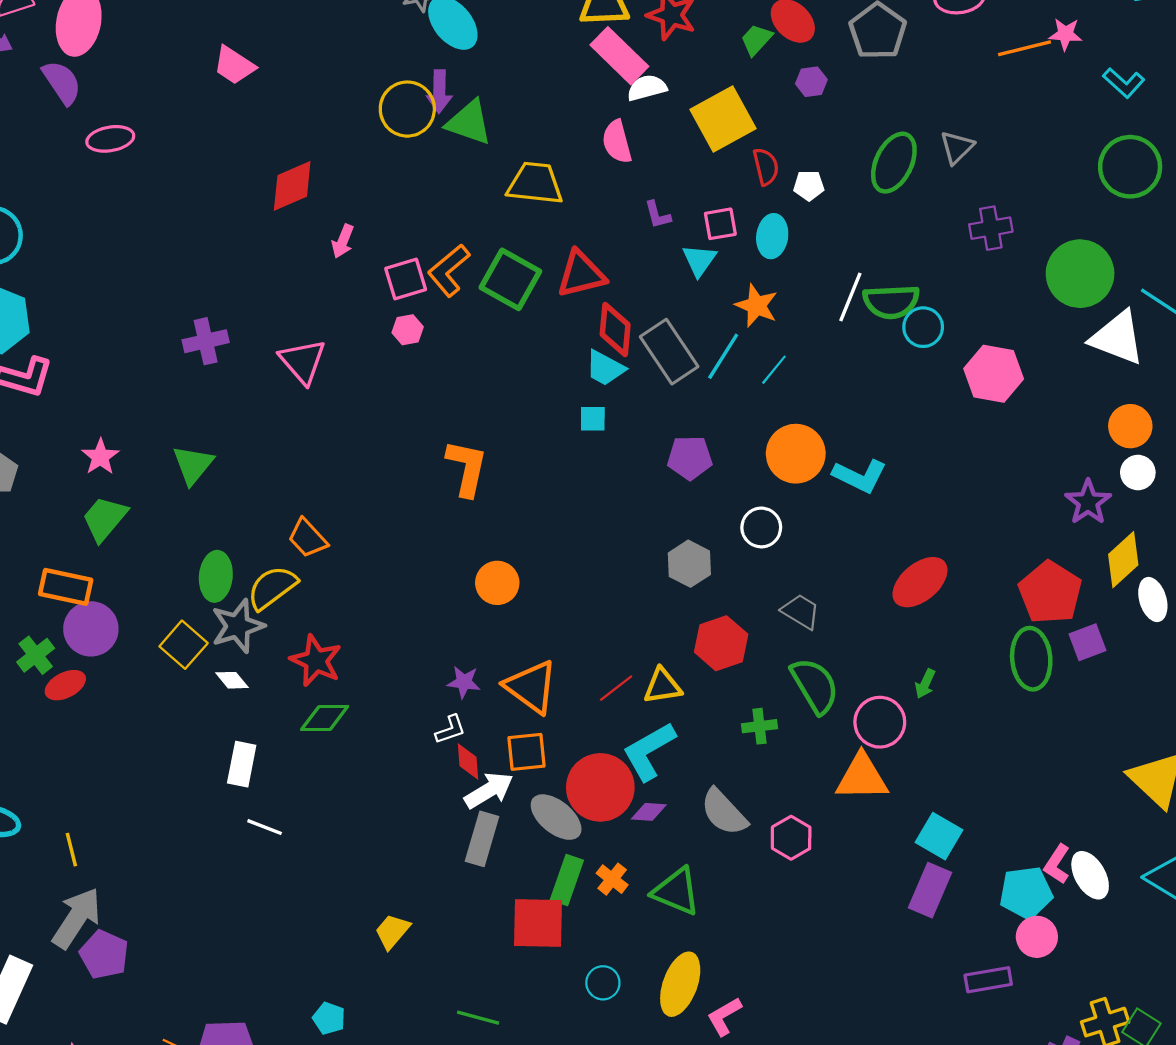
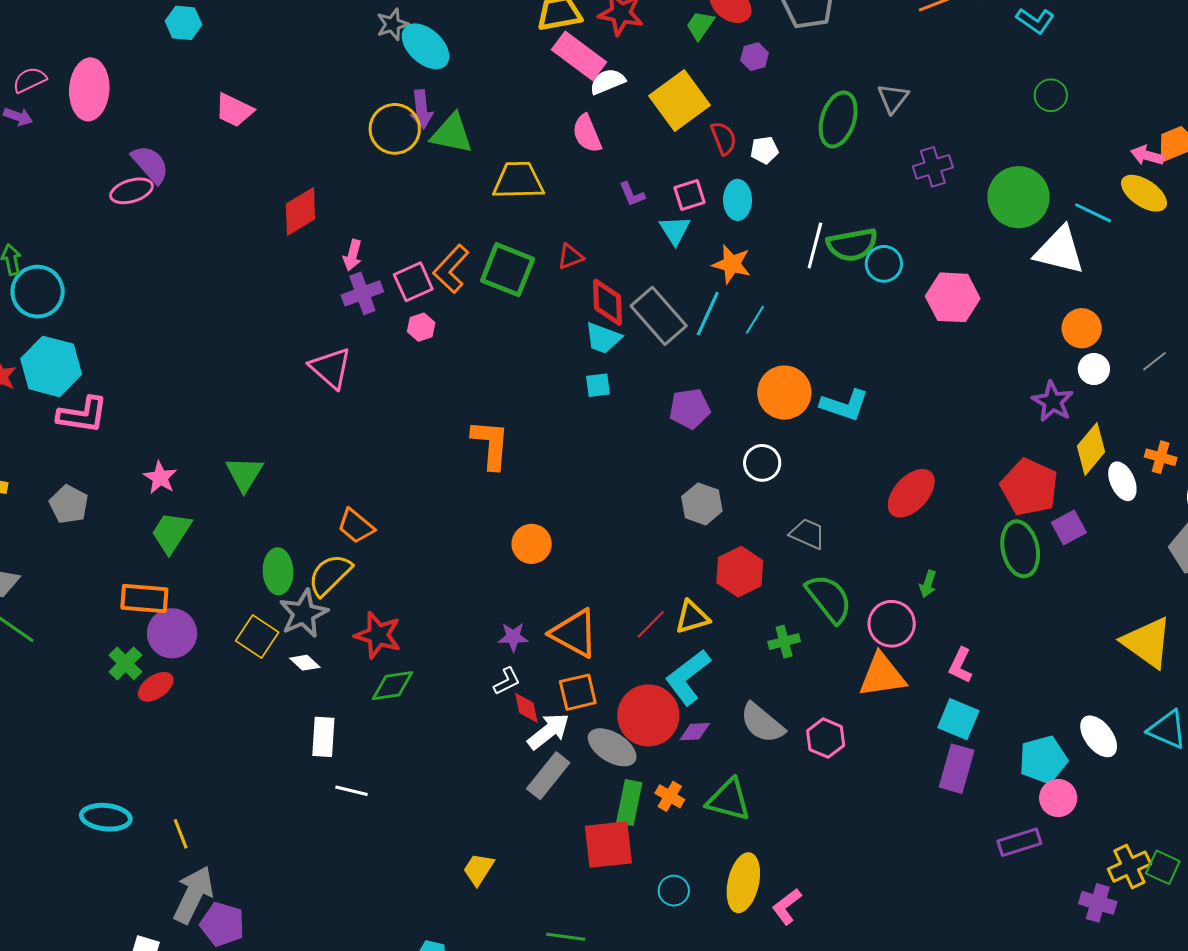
purple semicircle: (62, 82) -> (150, 164), moved
green circle: (1130, 167) -> (1051, 95), size x0.6
red triangle: (581, 274) -> (570, 257), size x0.6
purple cross: (206, 341) -> (362, 293), moved
gray rectangle: (482, 839) -> (548, 776), turned 30
pink L-shape: (1057, 864) -> (960, 665), moved

